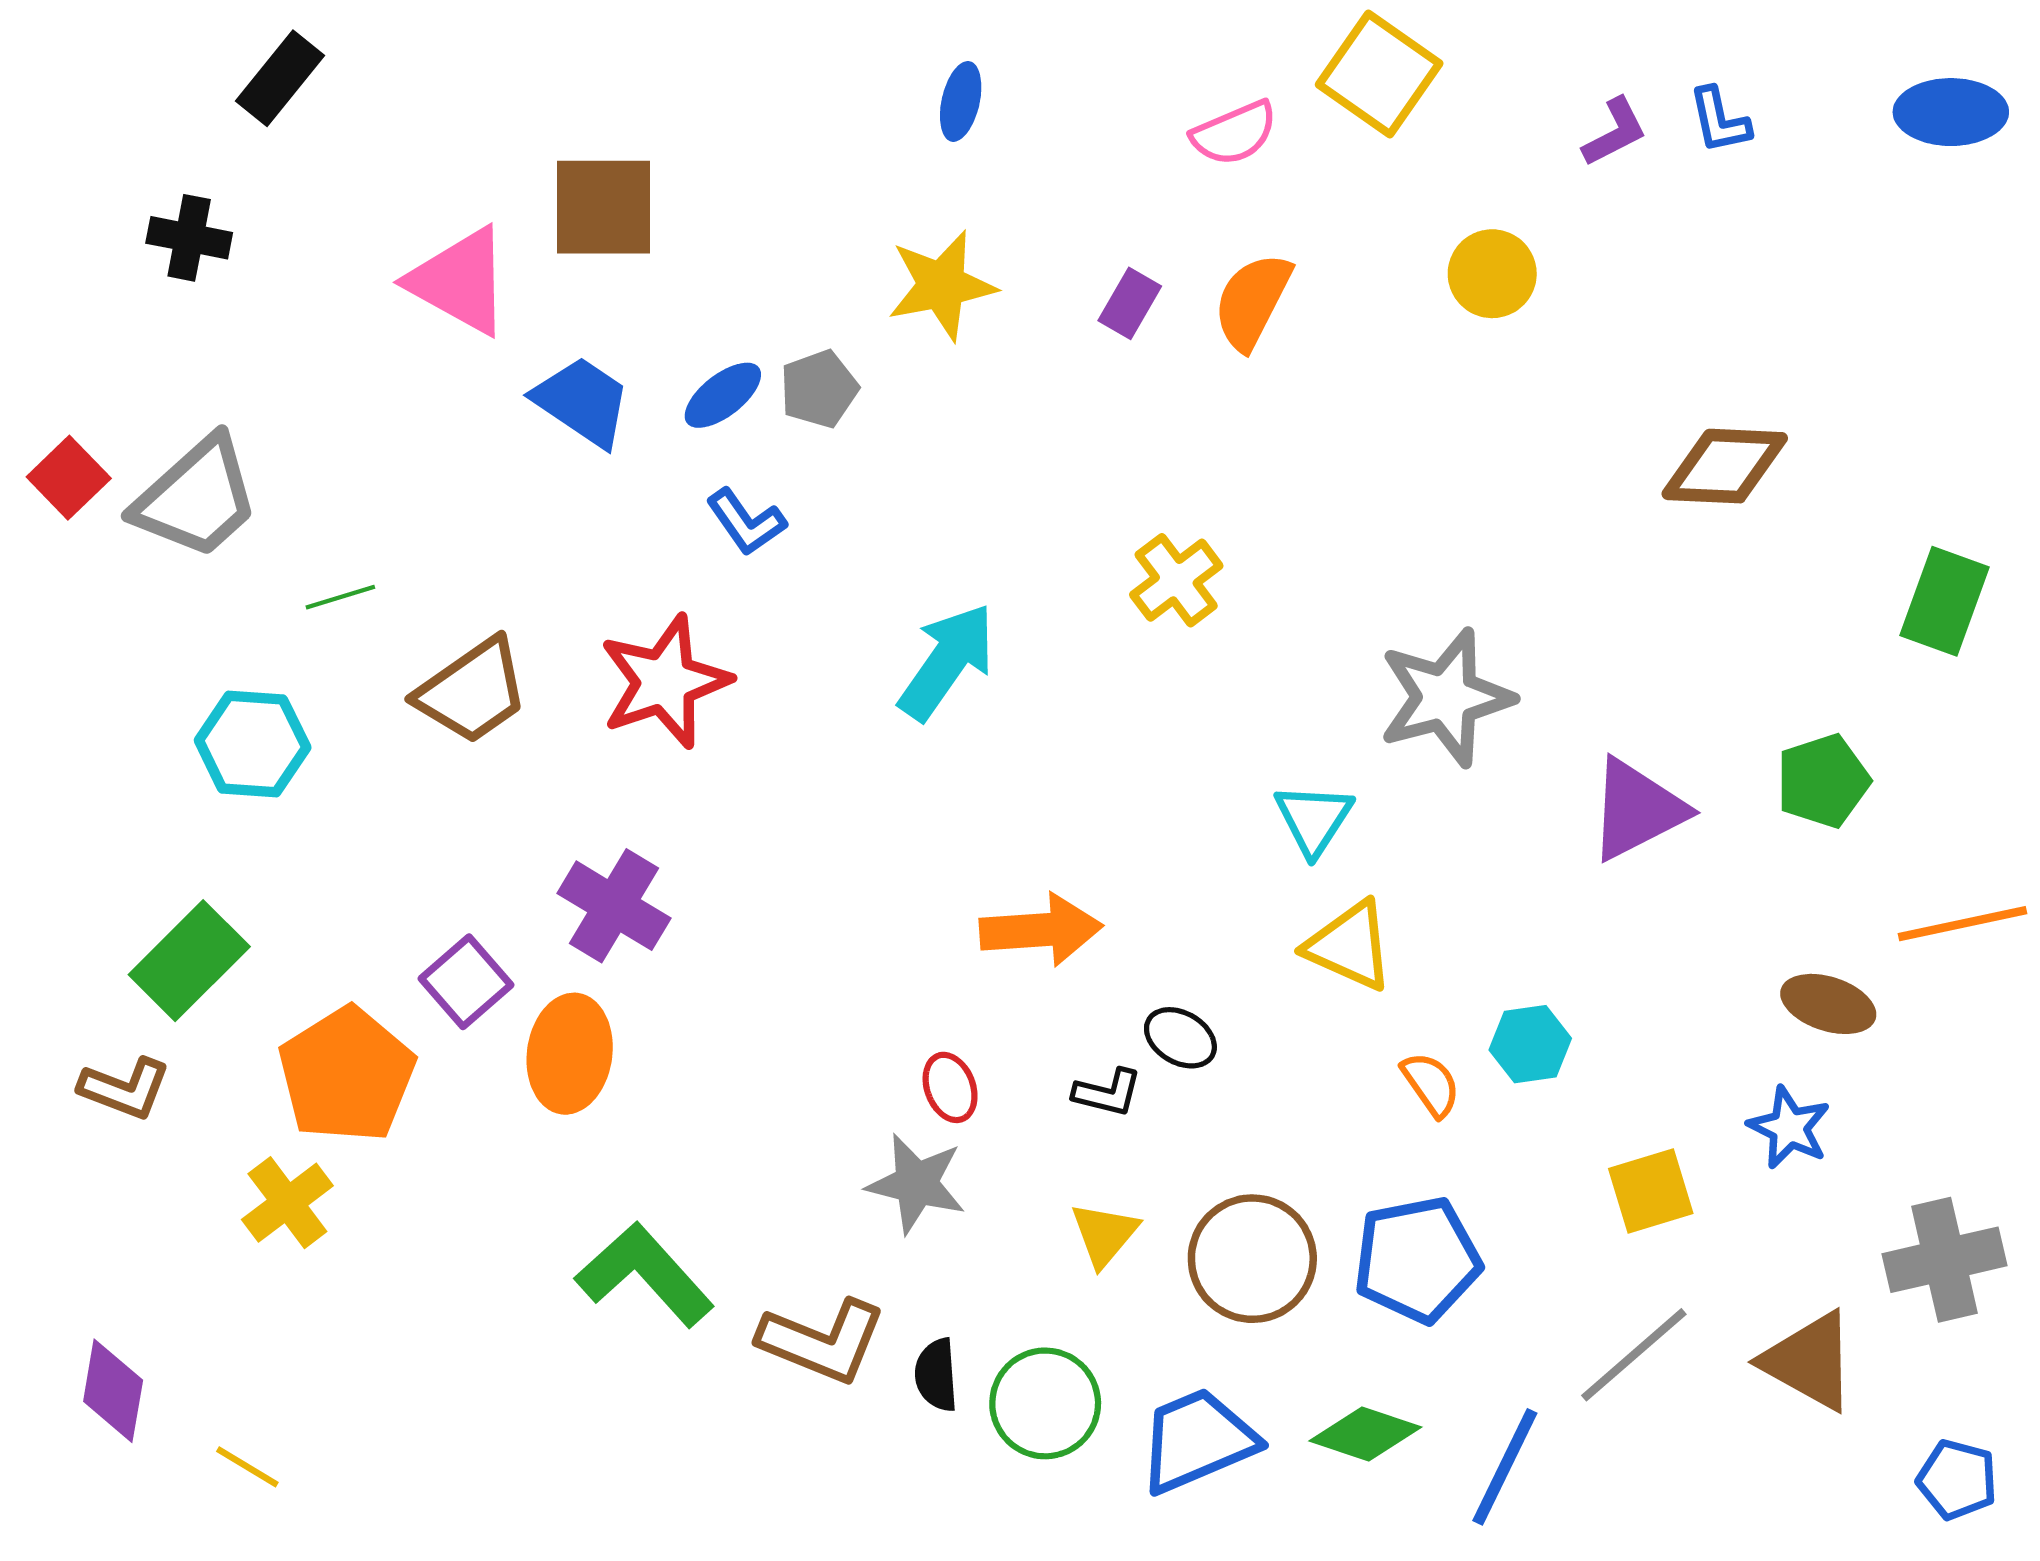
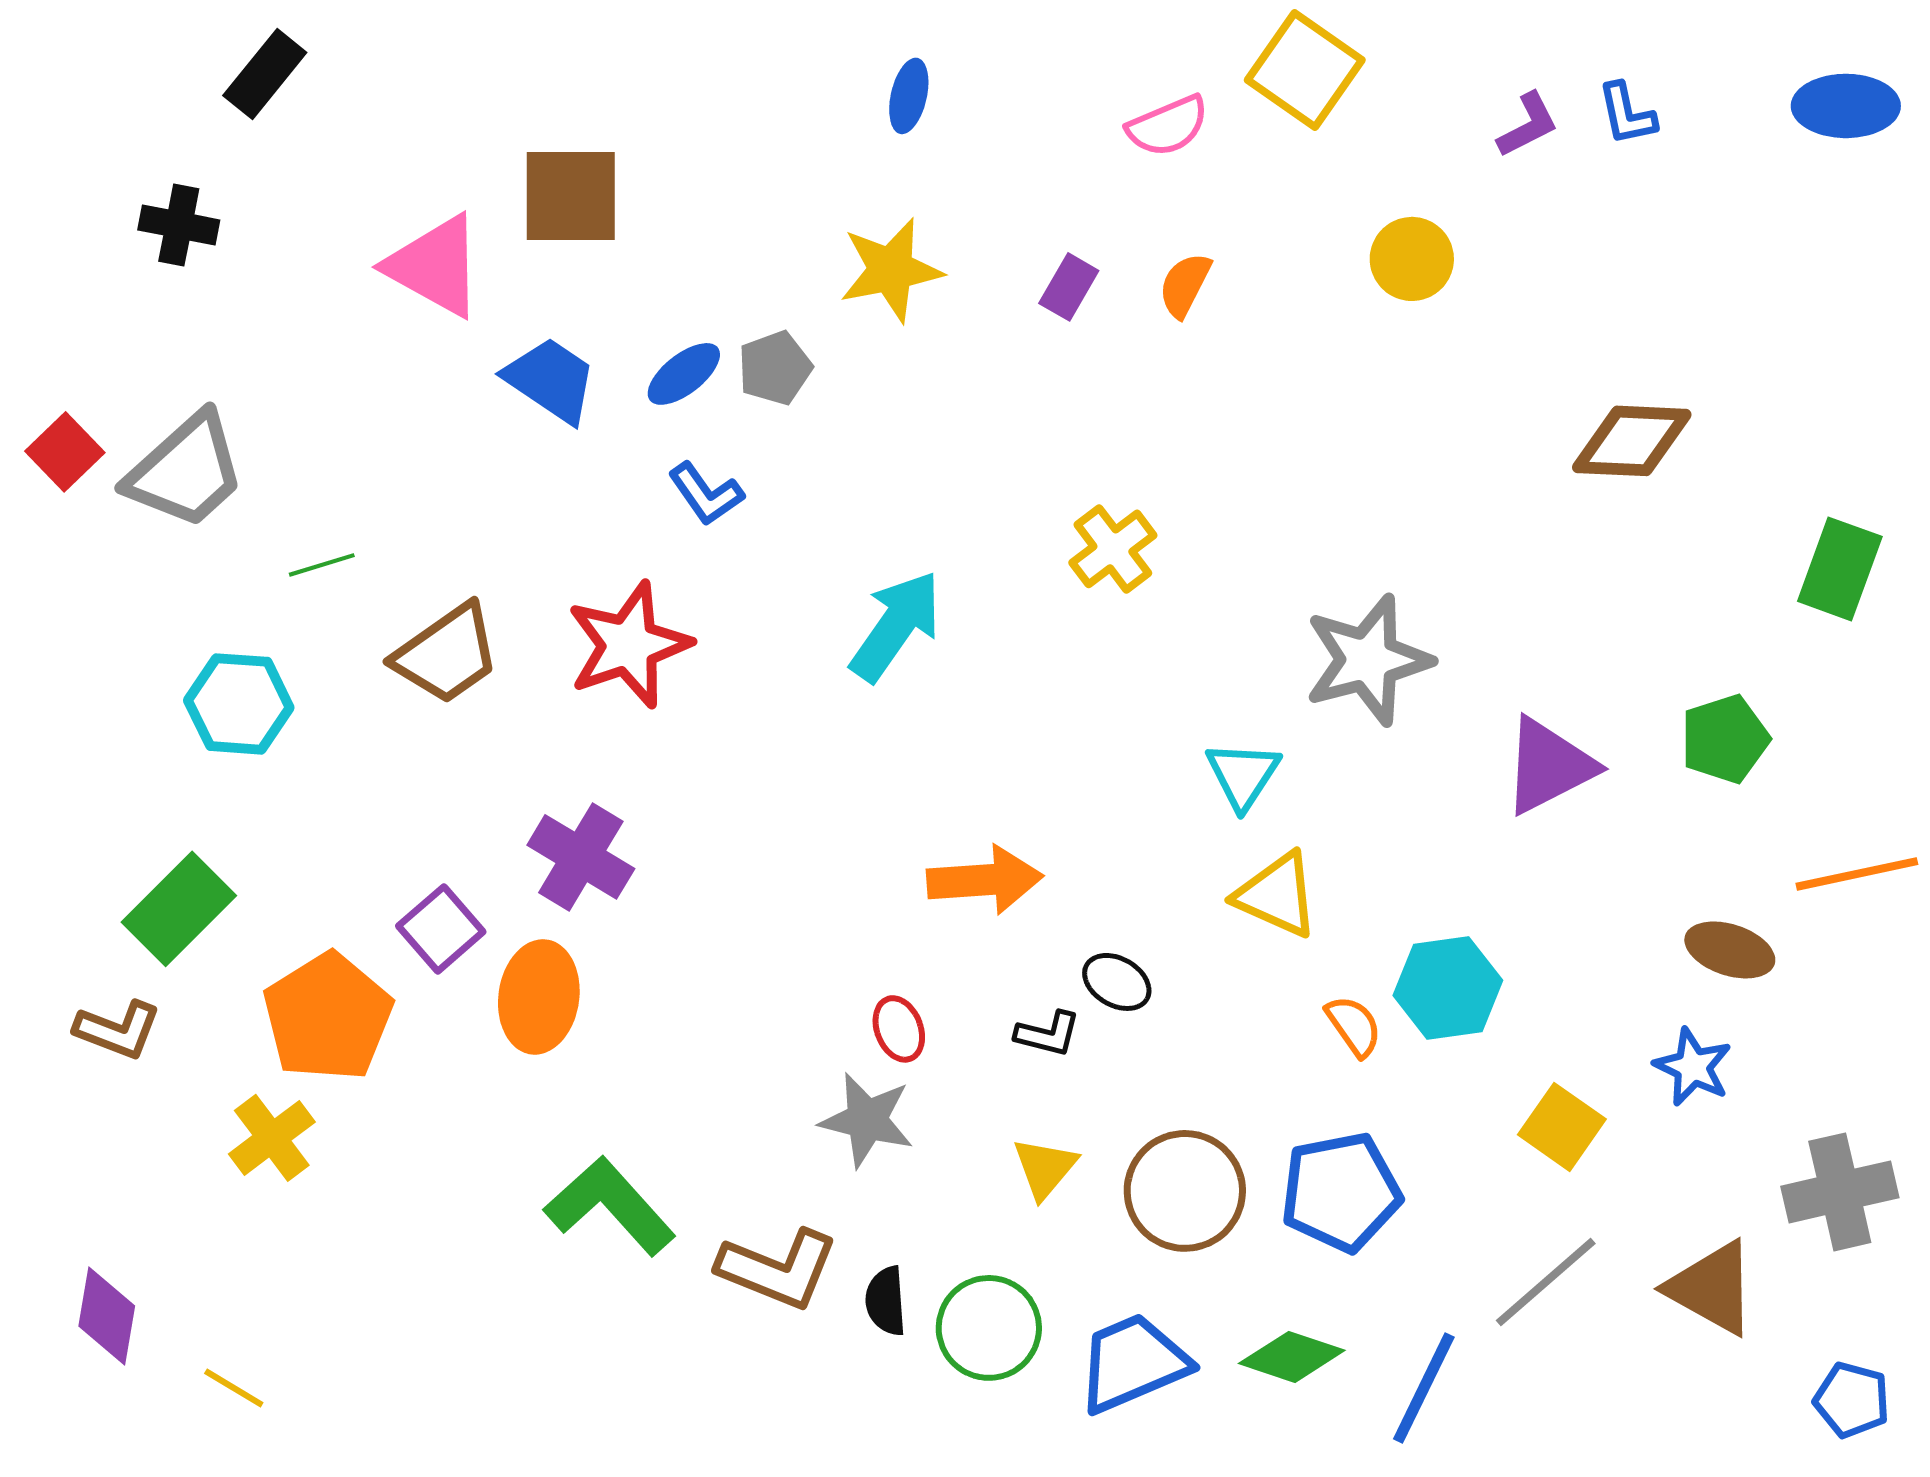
orange semicircle: (1252, 301) -> (1185, 285), size x0.7
cyan hexagon: (1530, 1044) -> (1448, 988), size x1.4
yellow square: (1651, 1191) -> (1562, 1127), turned -38

